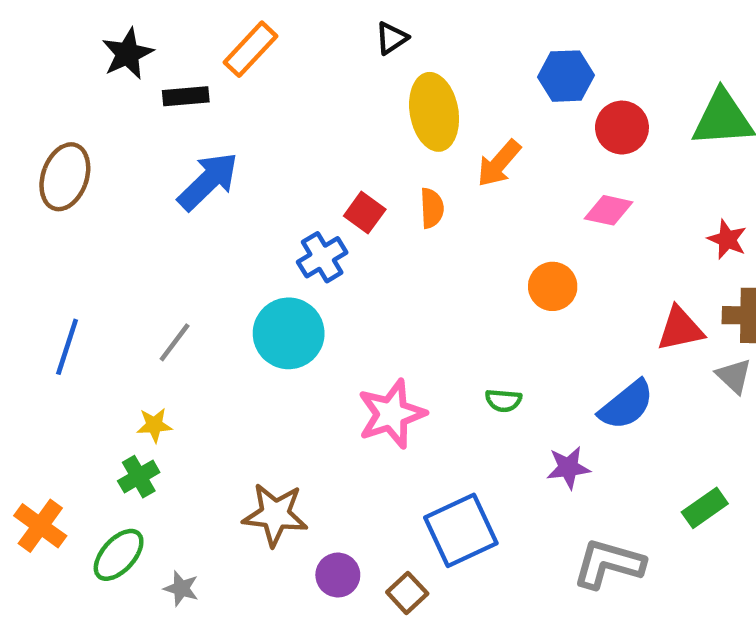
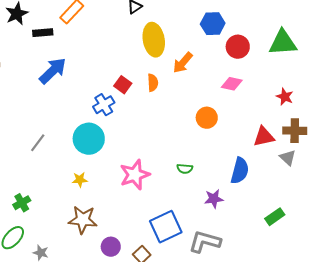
blue semicircle: (626, 405) -> (240, 171), turned -36
yellow star: (154, 425) -> (80, 180), moved
gray L-shape: (609, 564) -> (205, 242), moved

